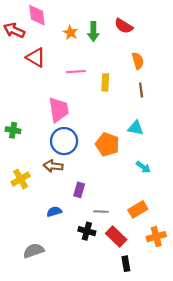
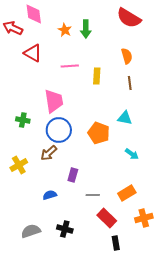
red semicircle: (124, 26) -> (129, 18), moved, size x1.4
green cross: (13, 130) -> (23, 120), moved
brown arrow: (53, 166) -> (49, 153), turned -48
black cross: (87, 231) -> (65, 229), moved

